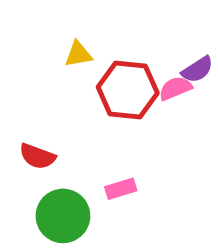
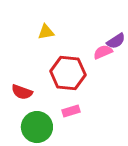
red hexagon: (128, 90) -> (68, 73), moved

